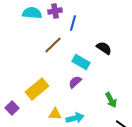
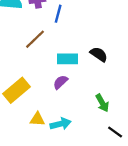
black semicircle: (104, 48) -> (99, 54), moved
cyan rectangle: (81, 62) -> (67, 59), turned -30

